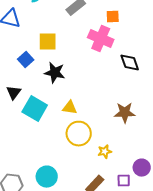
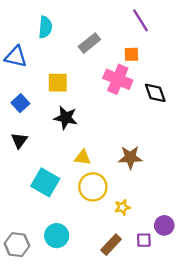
blue square: (26, 60) -> (20, 103), moved
black diamond: (130, 63) -> (155, 93), moved
cyan square: (35, 109) -> (45, 182), moved
brown star: (125, 113) -> (130, 157), moved

